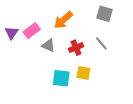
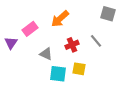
gray square: (105, 14) -> (108, 14), moved
purple triangle: (12, 33) -> (11, 43), moved
gray triangle: (49, 45) -> (46, 54), moved

